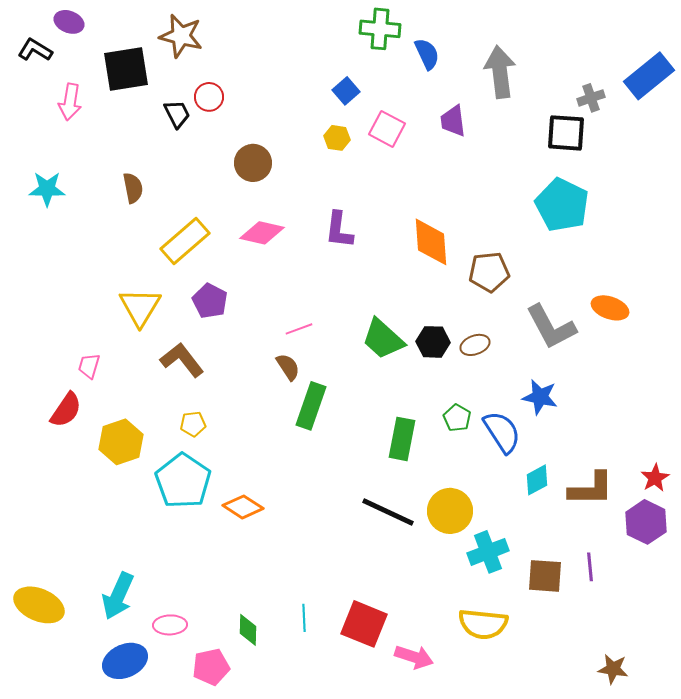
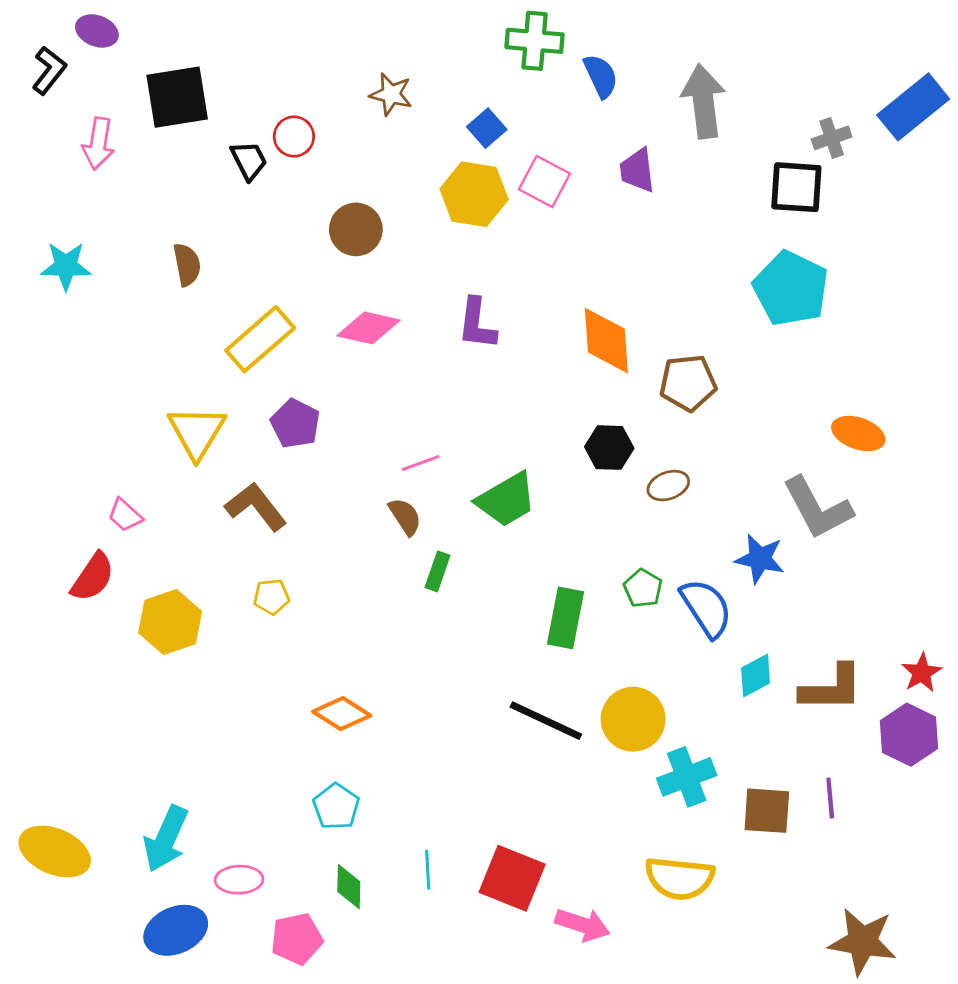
brown star: (181, 36) -> (391, 94), moved, size x0.7
black L-shape: (35, 50) -> (49, 70), turned 96
yellow hexagon: (337, 138) -> (474, 194), size x1.8
gray L-shape: (551, 327) -> (817, 508), moved
green trapezoid: (383, 339) -> (506, 500), moved, turned -72
black hexagon: (433, 342) -> (609, 448), moved
pink trapezoid: (89, 366) -> (125, 515), turned -64
green rectangle: (311, 406) -> (437, 571), size x0.6
cyan pentagon: (183, 481) -> (336, 806), moved, size x0.6
brown star: (613, 669) -> (863, 942), size x1.6

